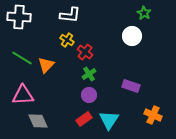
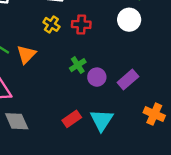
red cross: (85, 52) -> (81, 24), moved, turned -35
purple rectangle: (131, 86) -> (128, 79), turned -60
purple circle: (89, 95) -> (97, 77), moved

